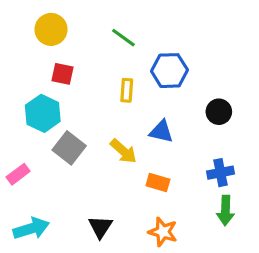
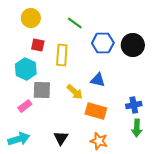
yellow rectangle: (127, 90) -> (62, 55), moved, size x1.5
black circle: (219, 112) -> (133, 45), moved, size x1.5
gray square: (69, 148) -> (42, 90), turned -36
pink rectangle: (18, 174) -> (25, 106), moved
orange rectangle: (158, 182) -> (96, 111), size x1.5

